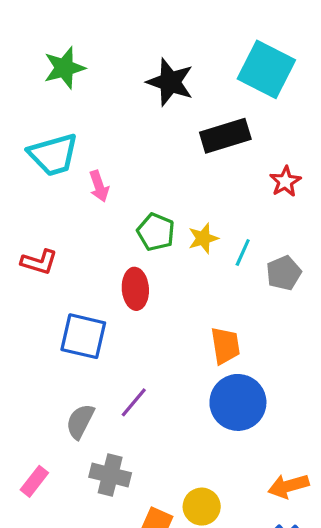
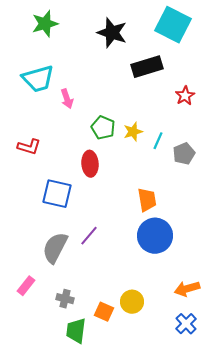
gray semicircle: (80, 421) -> (55, 248), size x1.4
gray cross: (110, 475) -> (65, 299), moved, size x0.7

